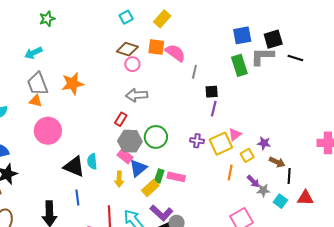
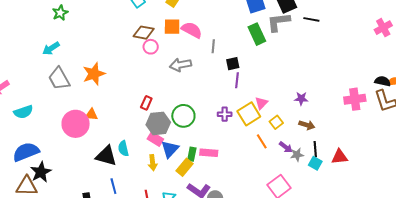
gray arrow: (137, 95) -> (180, 65), moved
orange triangle: (36, 101) -> (91, 115), moved
purple star: (264, 143) -> (301, 99), moved
orange line: (230, 172) -> (262, 141), turned -35
black line: (289, 176) -> (315, 149), moved

